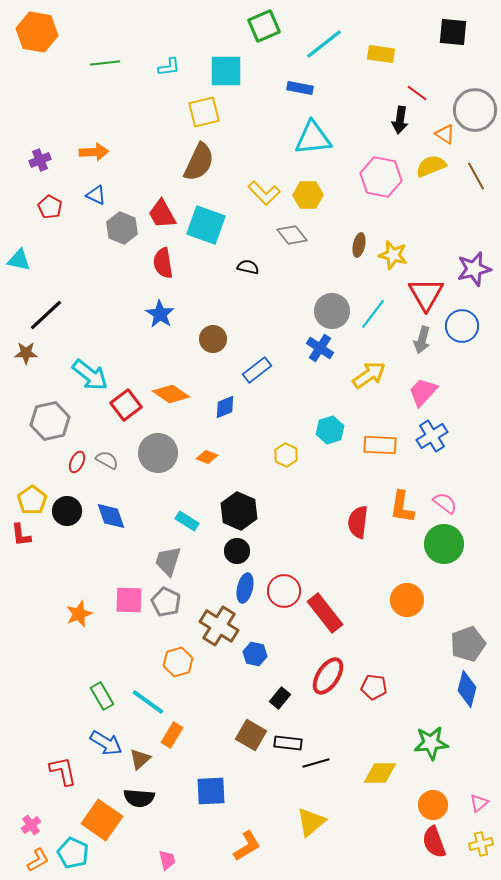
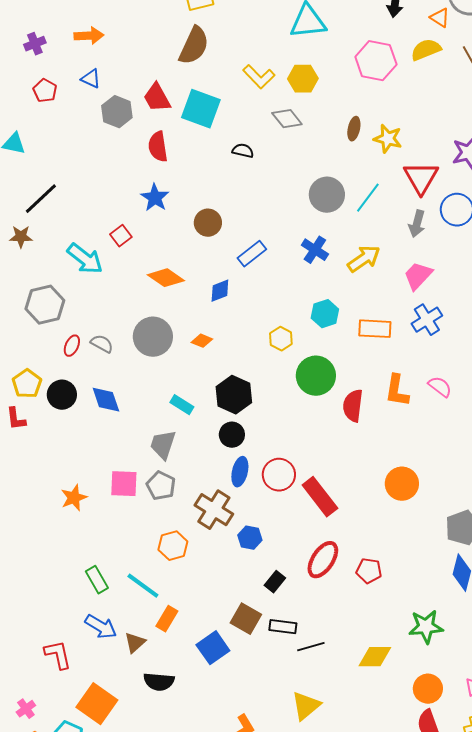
blue cross: (320, 348) -> (315, 250), moved
red square: (126, 405) -> (121, 236), moved, size x0.7
green circle: (444, 544) -> (316, 376), moved
blue square: (211, 791) -> (213, 648), moved, turned -32
black semicircle: (139, 798) -> (159, 682), moved

